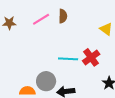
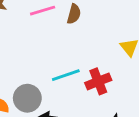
cyan line: (68, 59) -> (66, 75), turned -36

